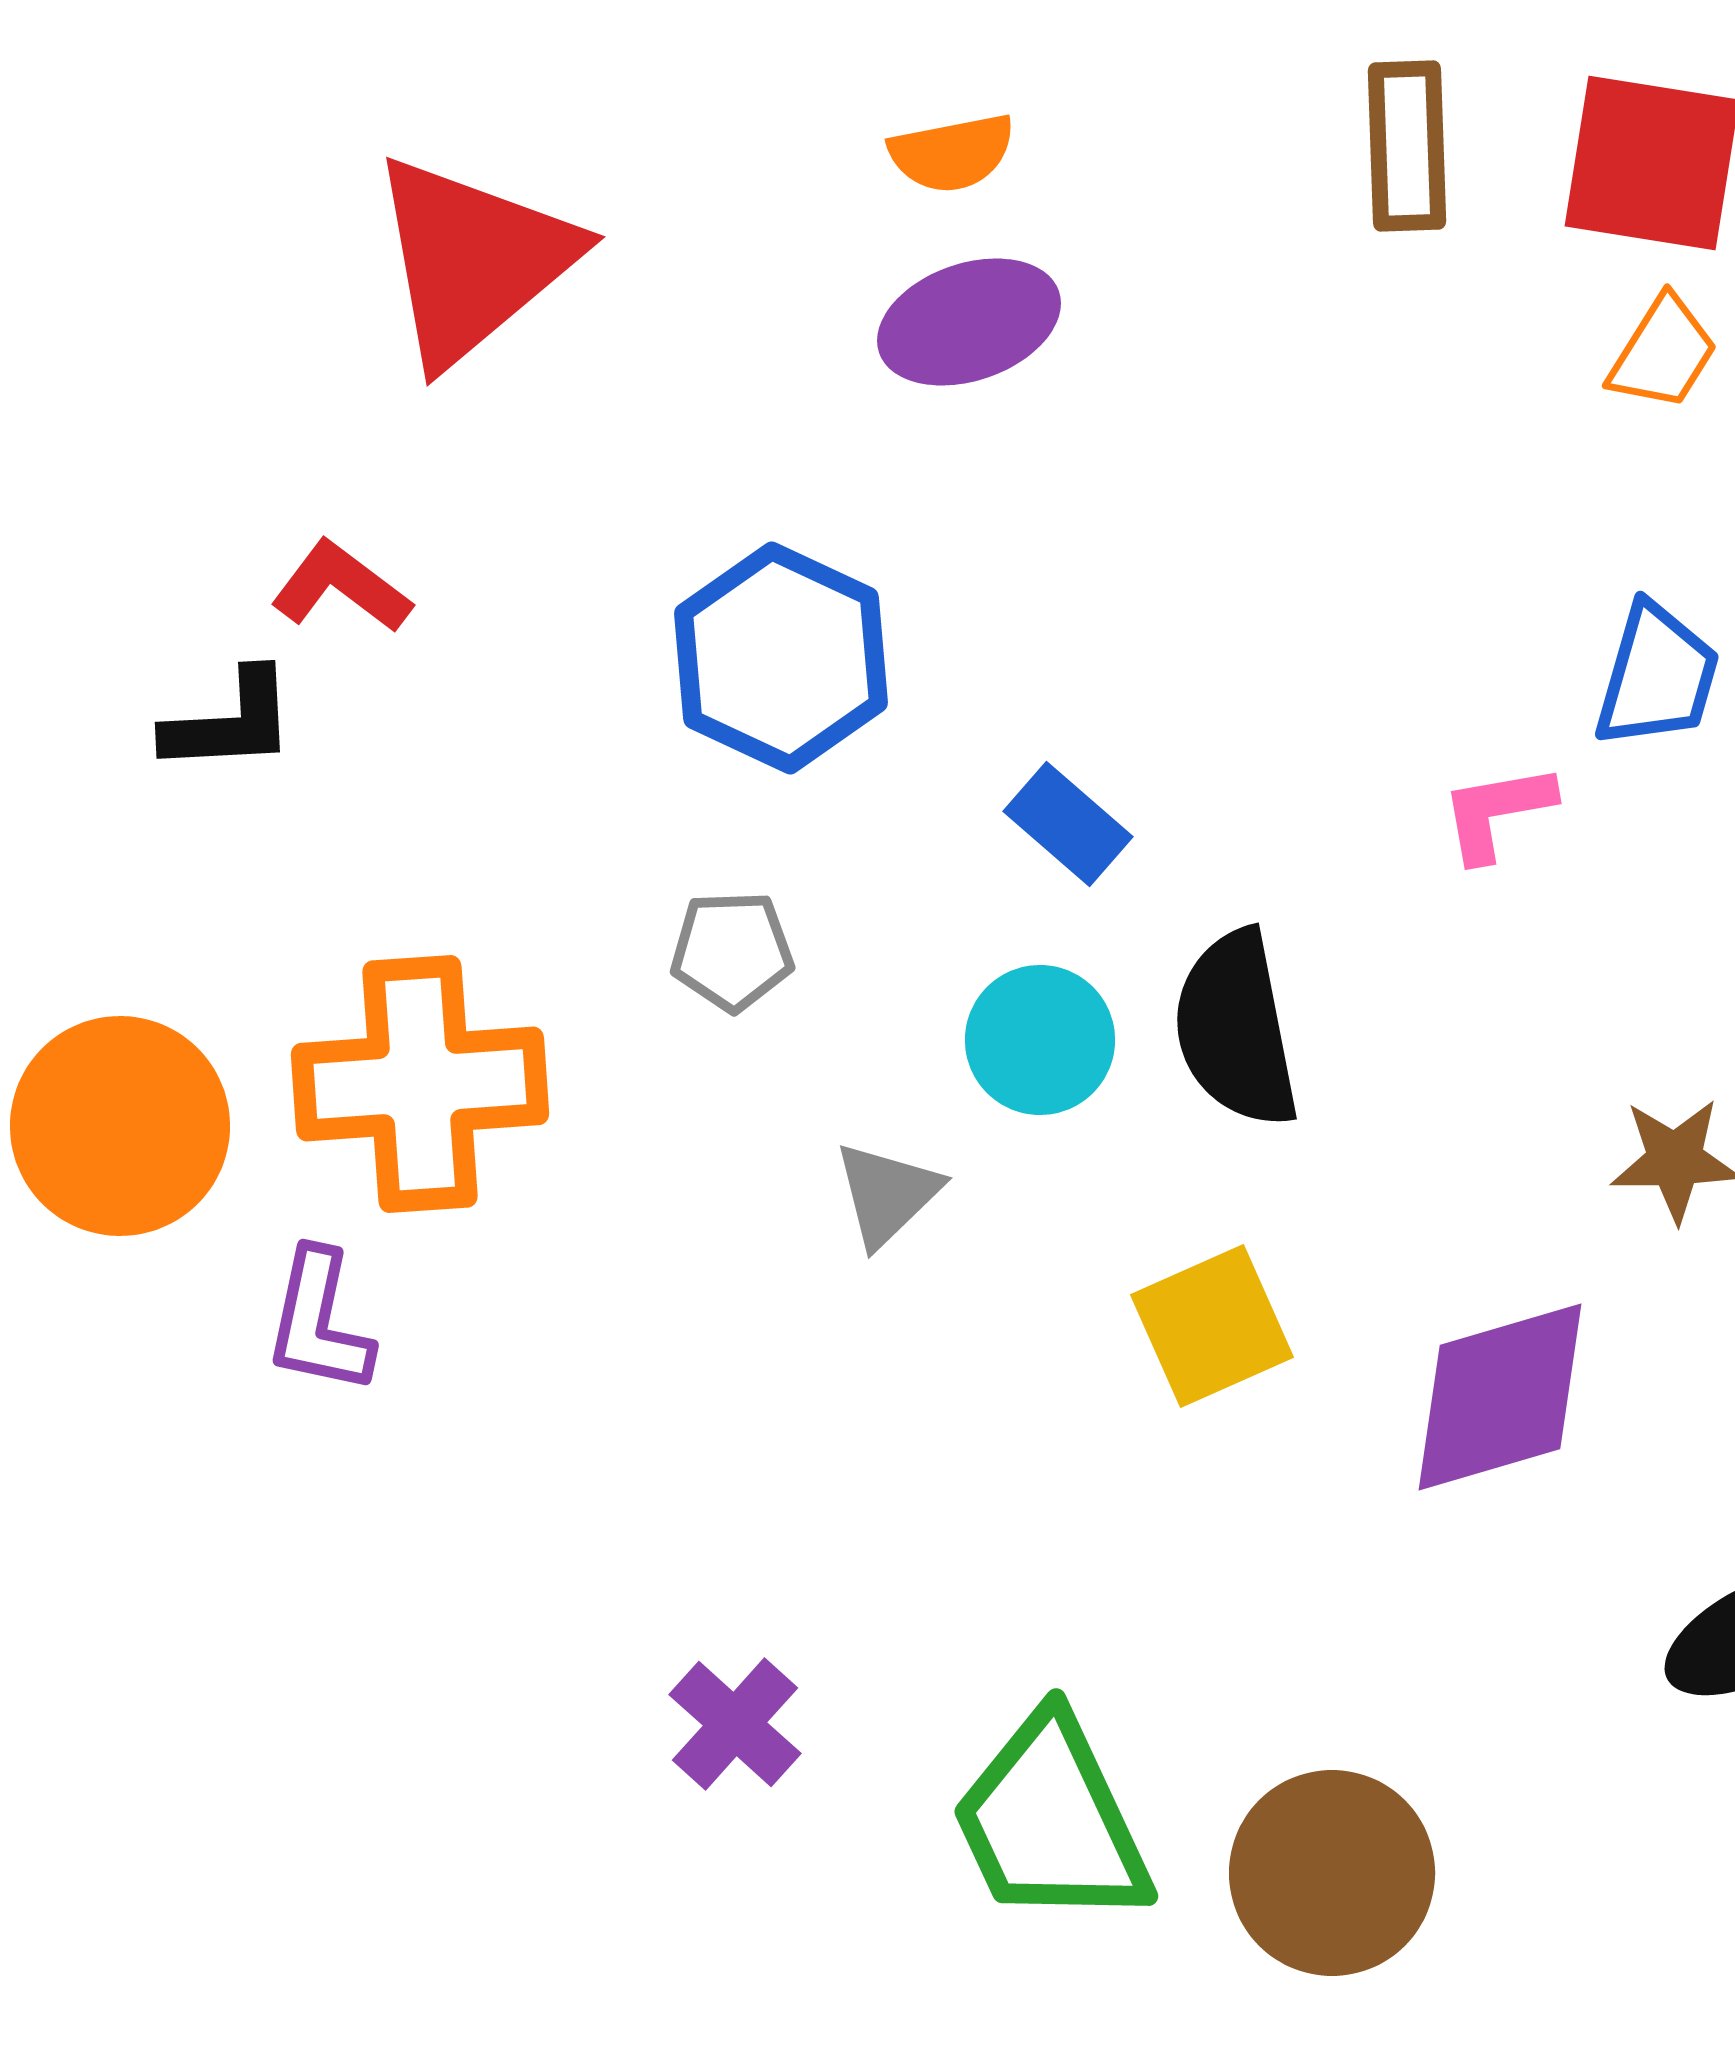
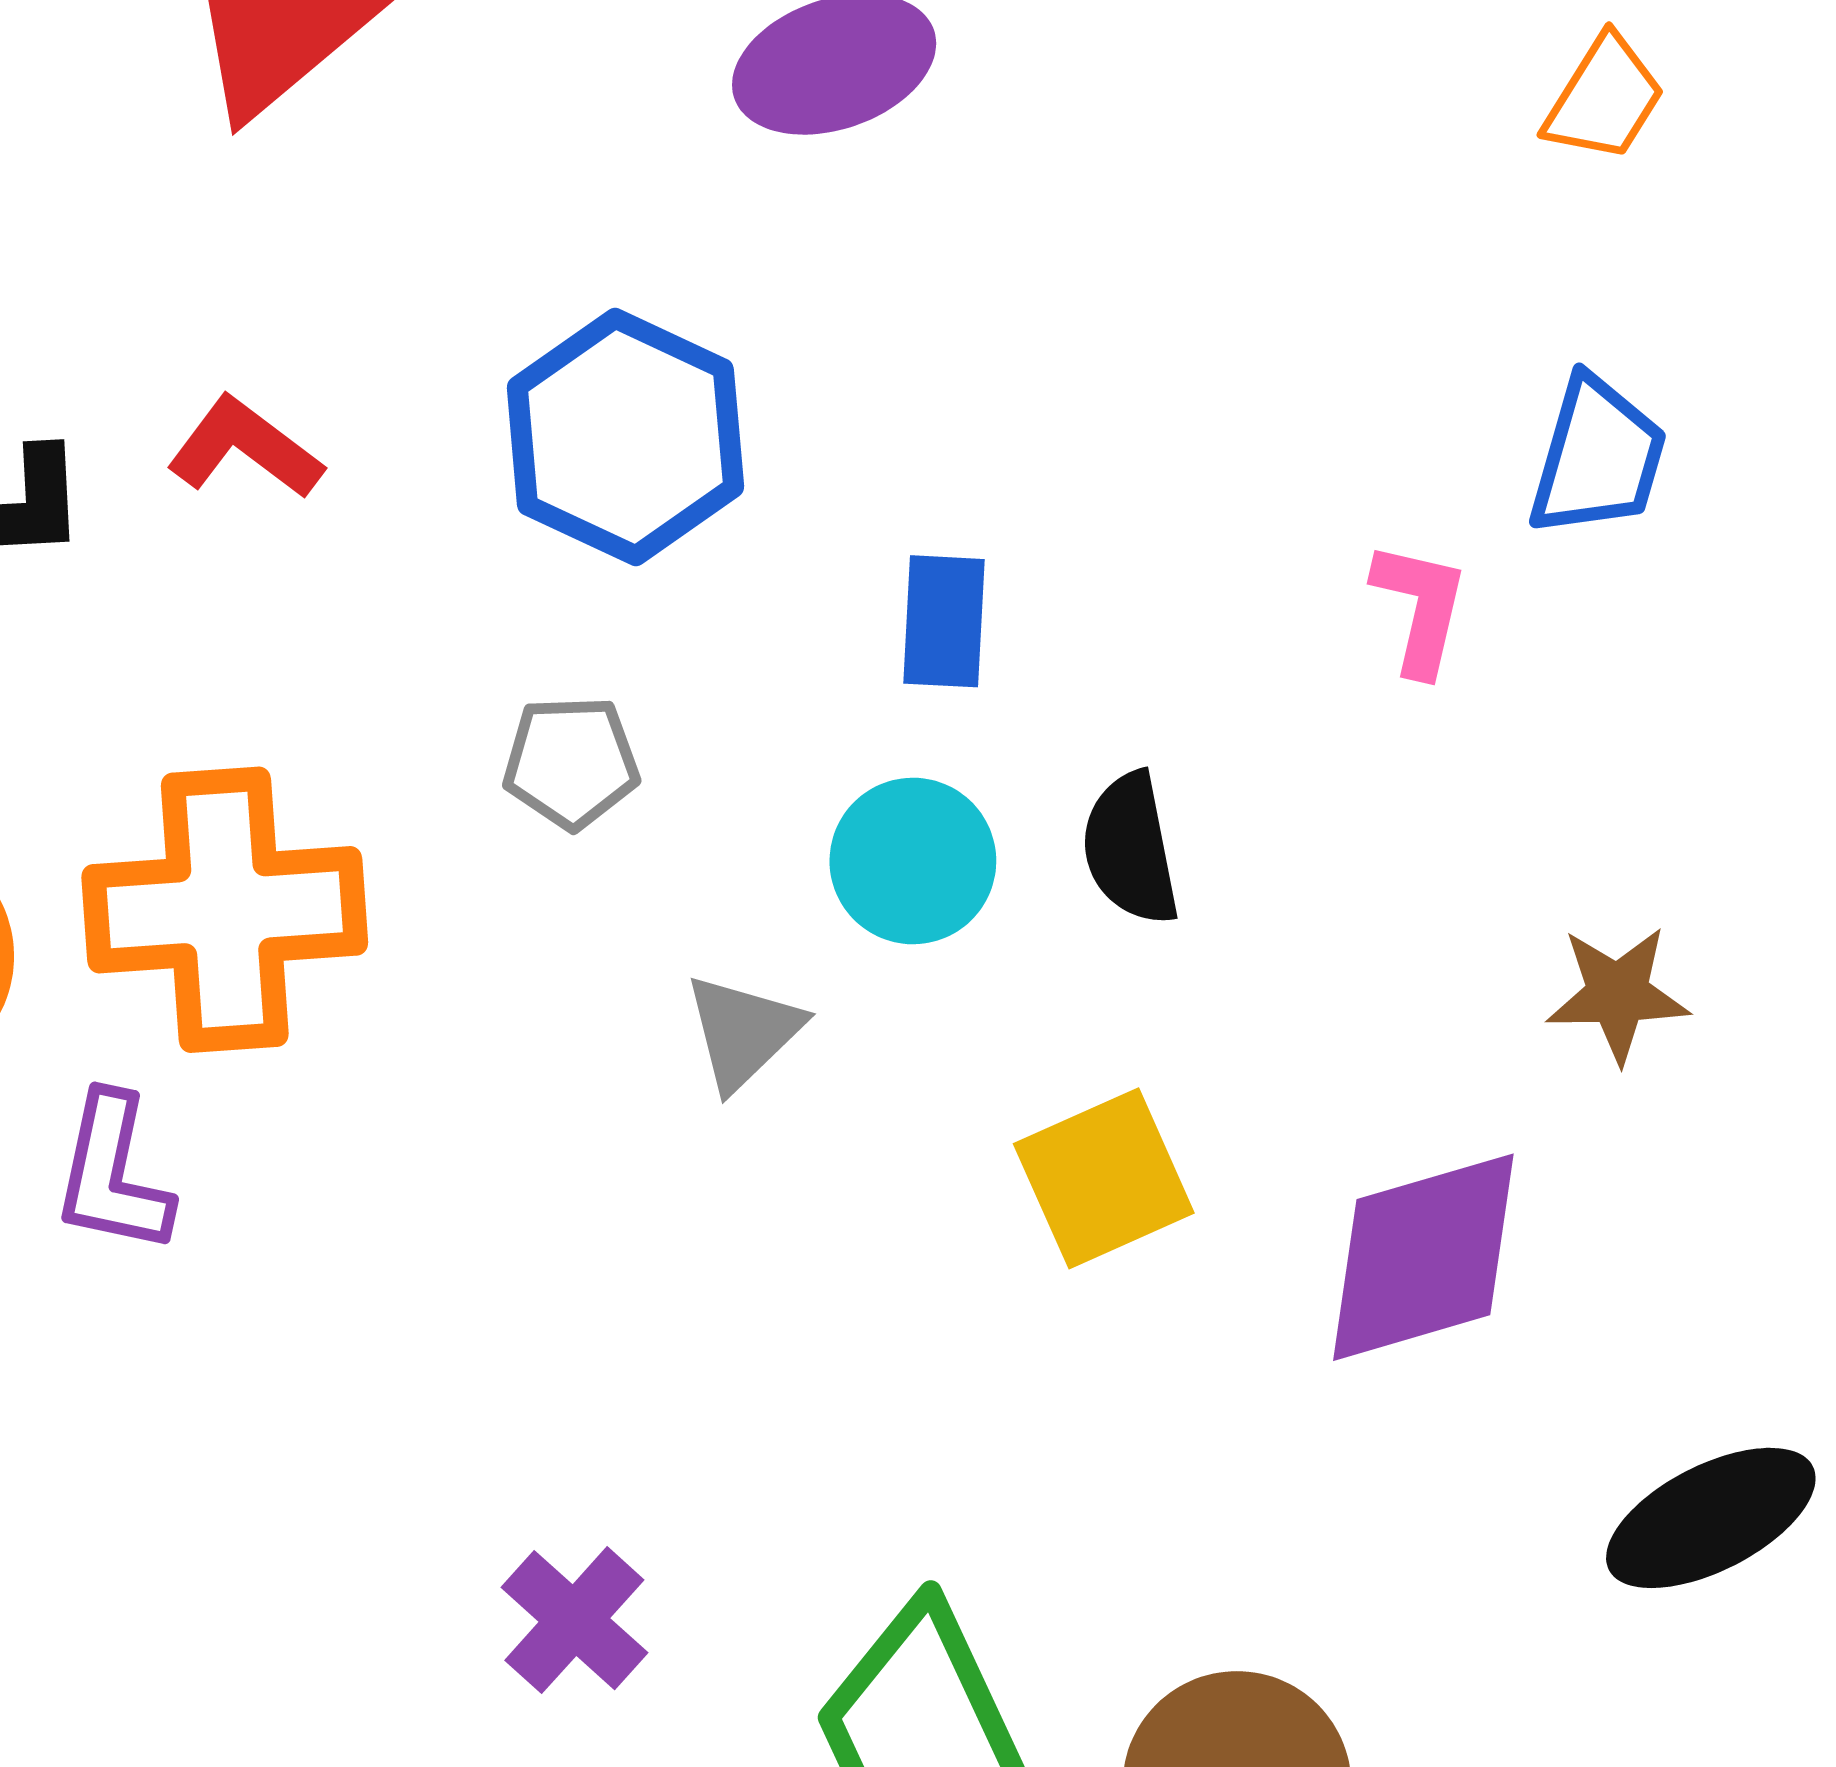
red L-shape: (341, 587) -> (245, 448), moved
pink L-shape: (1497, 812) -> (1420, 608), turned 113
blue rectangle: (1068, 824) -> (944, 621), turned 52
black semicircle: (1236, 1029) -> (1130, 849), size x0.7

